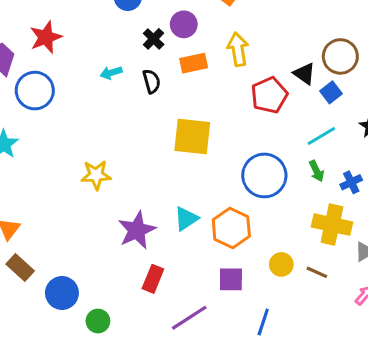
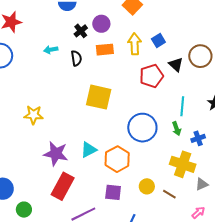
blue square: (331, 92) -> (158, 40), moved
cyan line: (321, 136) -> (182, 106), turned -60
purple star: (137, 230) -> (56, 154), turned 30
red rectangle: (153, 279) -> (63, 186), size x1.5

